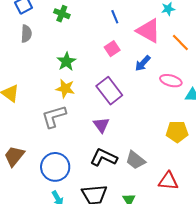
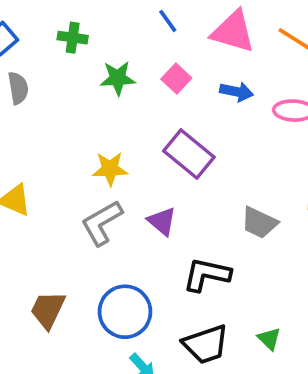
green star: (66, 62) -> (118, 78), moved, turned -30
blue arrow: (143, 63) -> (237, 92), turned -108
purple triangle: (101, 125) -> (162, 221), moved
gray trapezoid: (136, 160) -> (259, 223), moved

